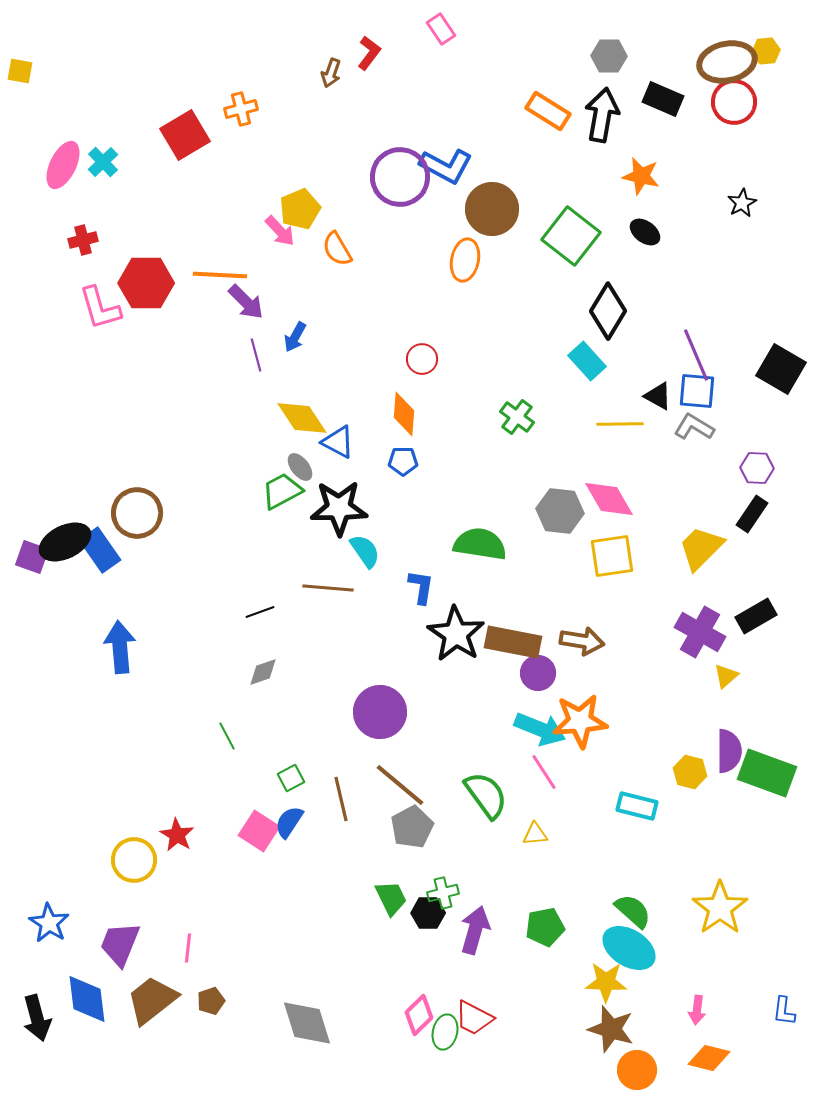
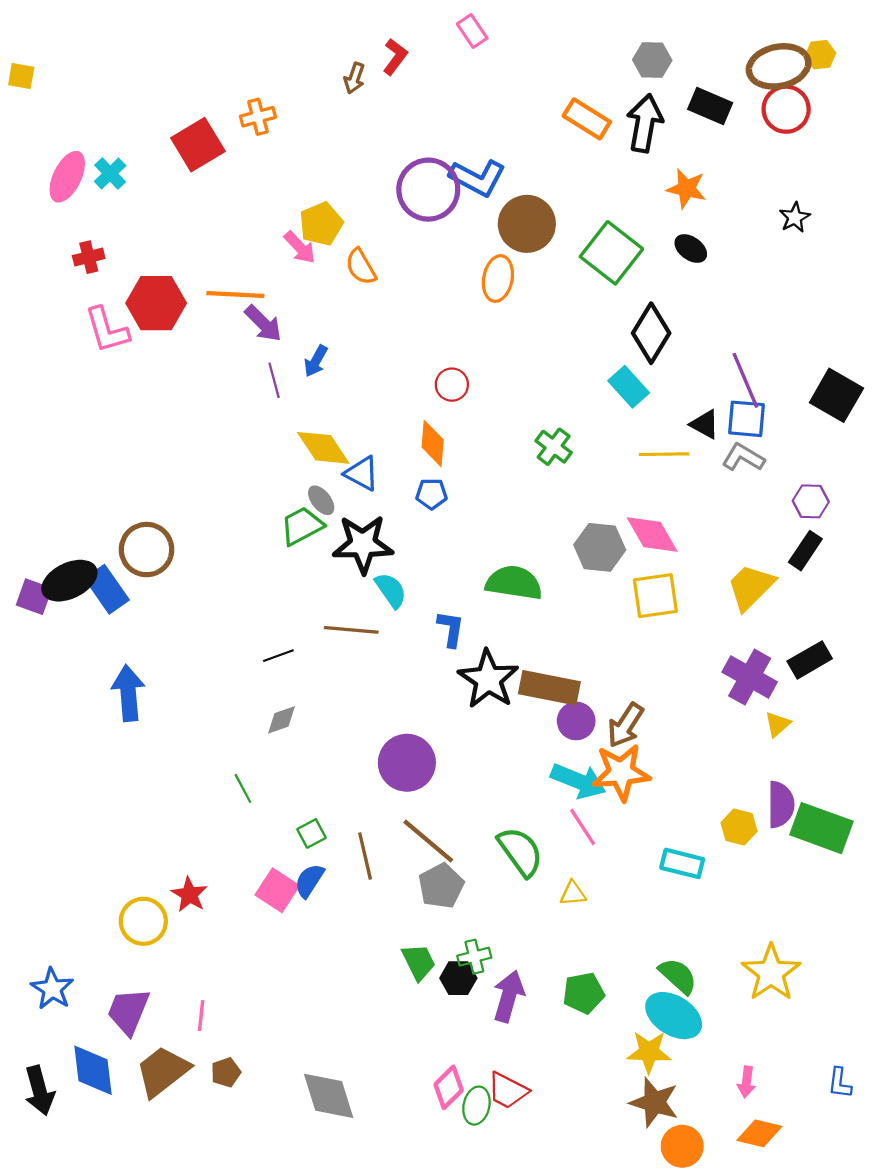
brown arrow: (582, 641) -> (625, 725), moved, turned 114

